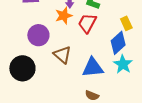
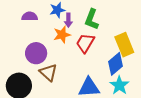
yellow rectangle: (126, 23) -> (124, 45), size x1.6
brown triangle: (62, 55) -> (48, 72), moved

